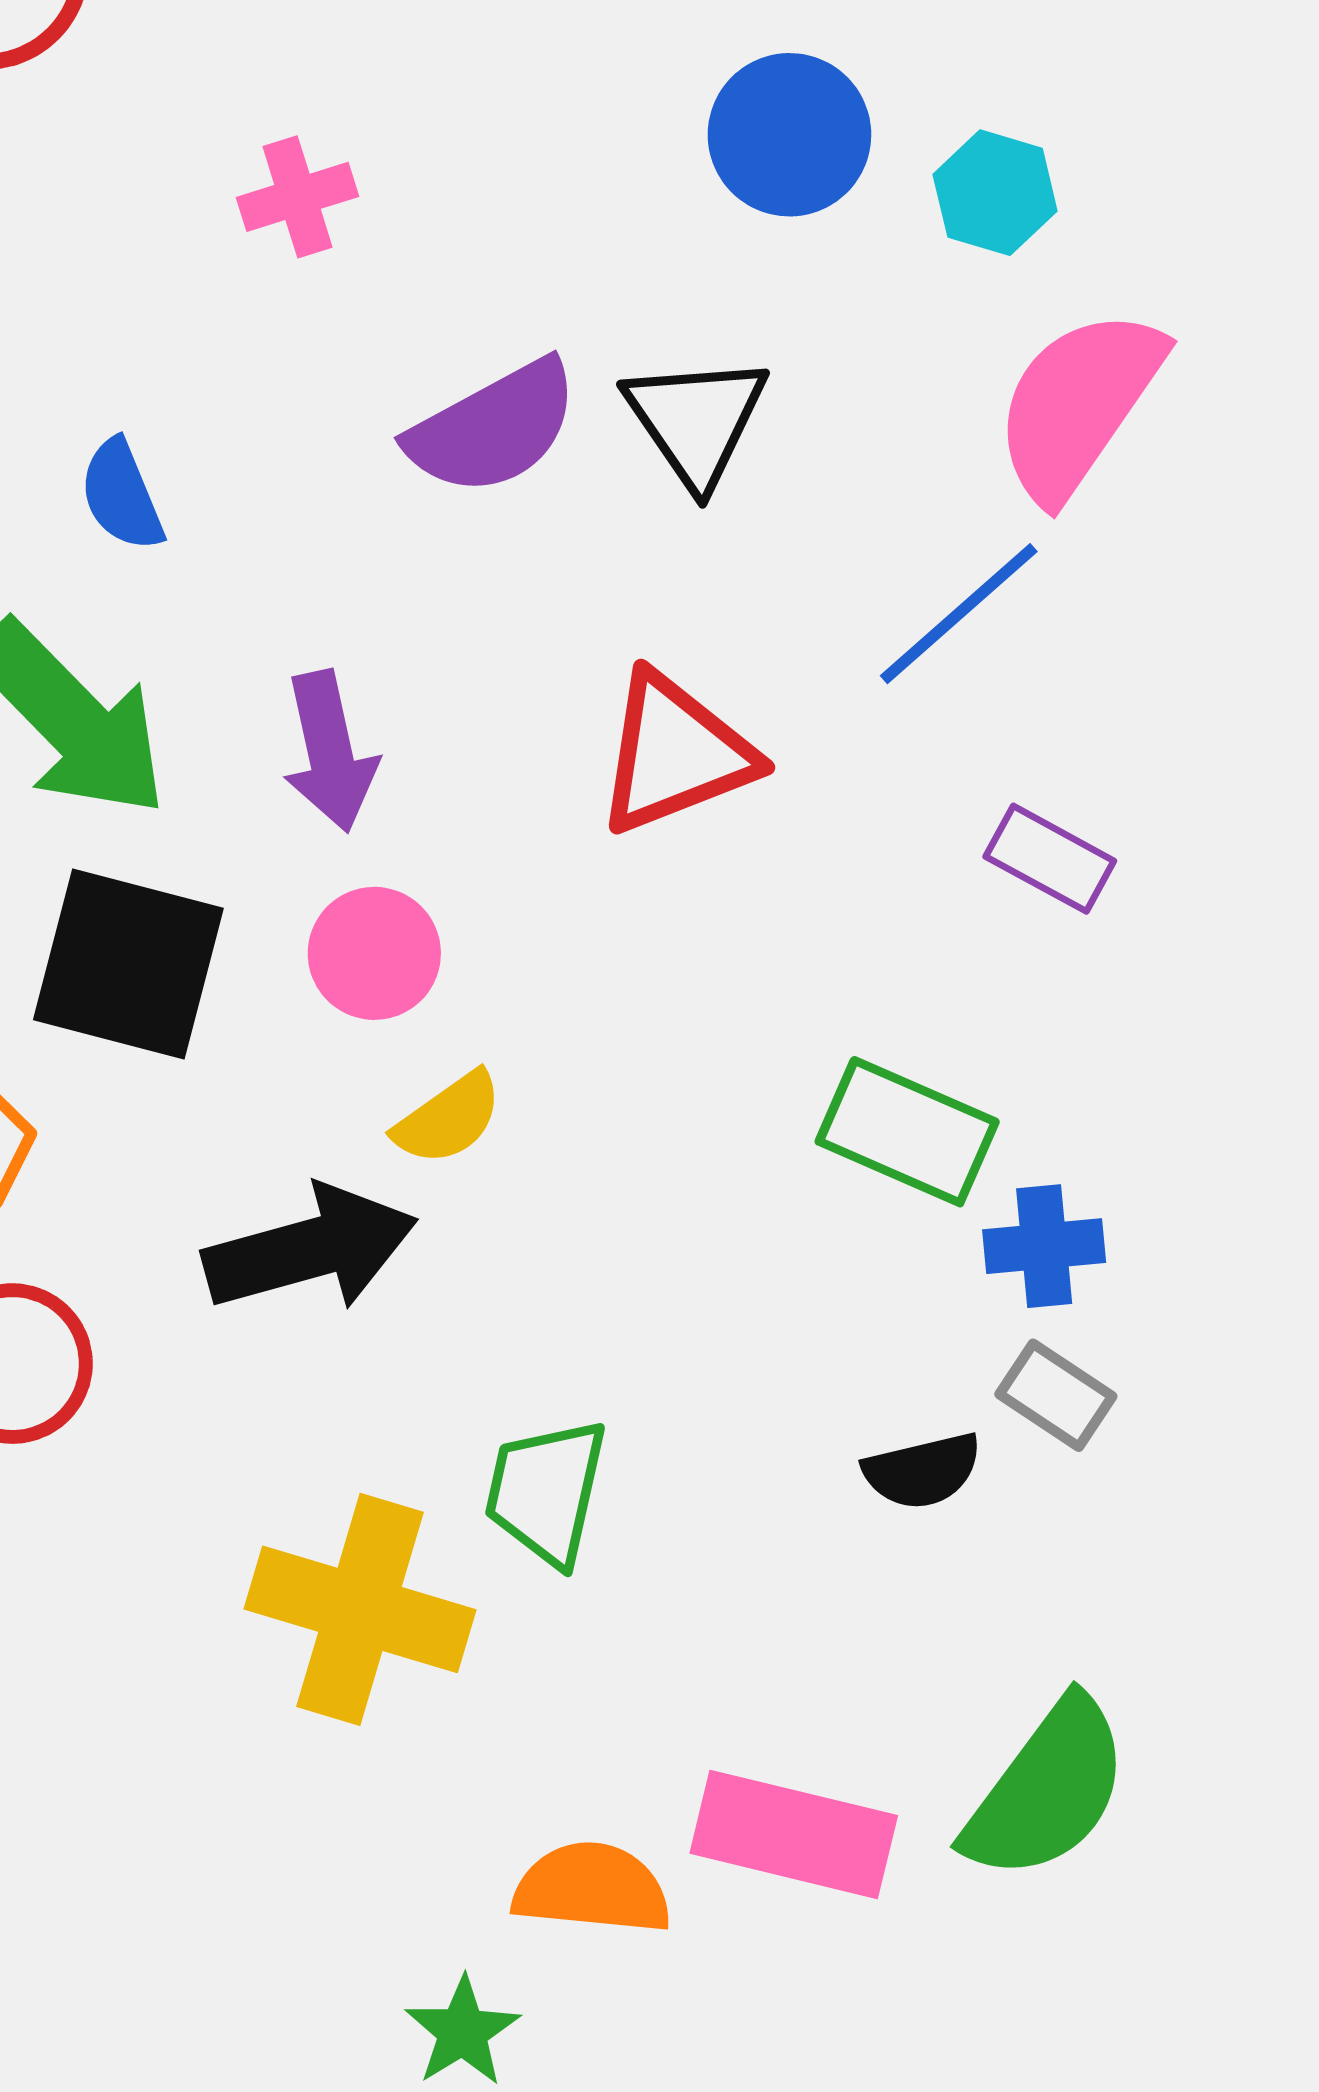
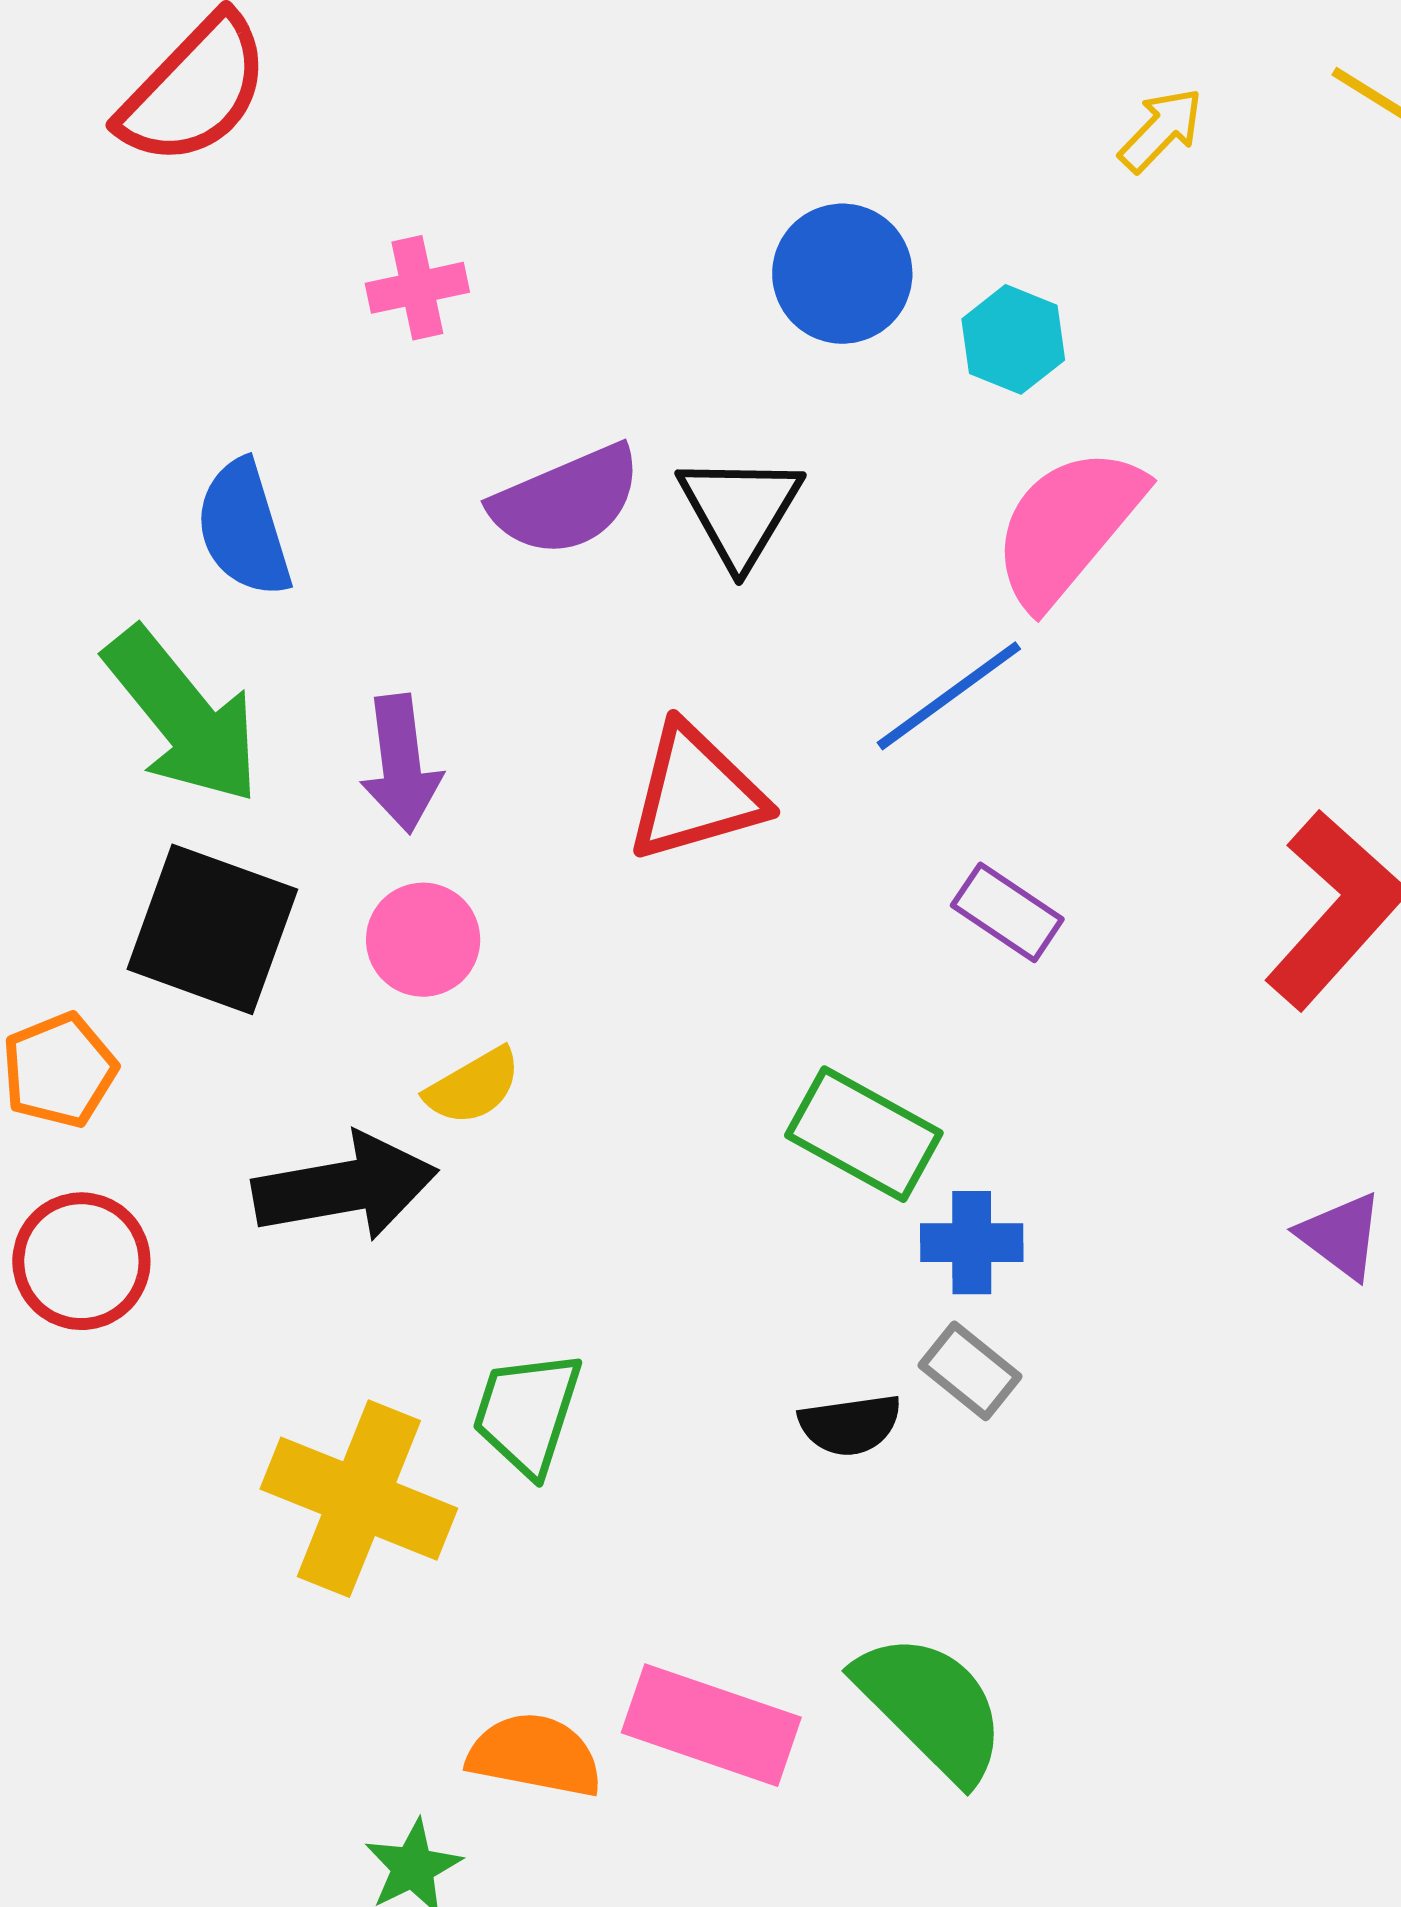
blue semicircle: (122, 495) -> (244, 529), size x1.4
green semicircle: (1047, 1790) -> (931, 1707), turned -87

